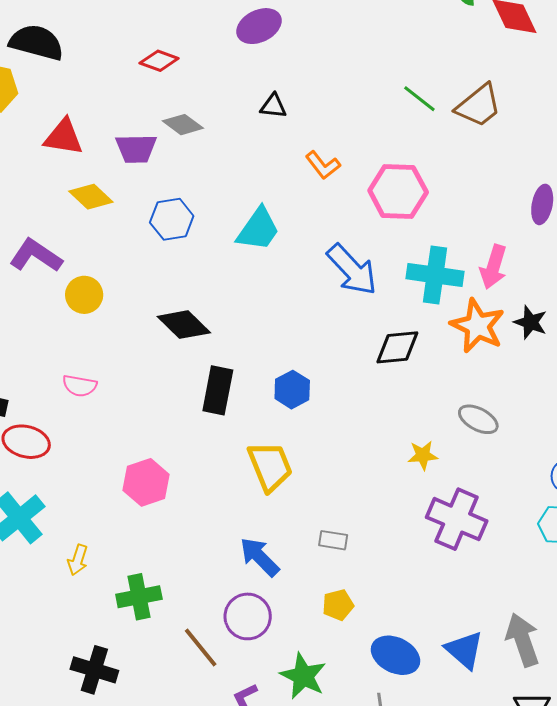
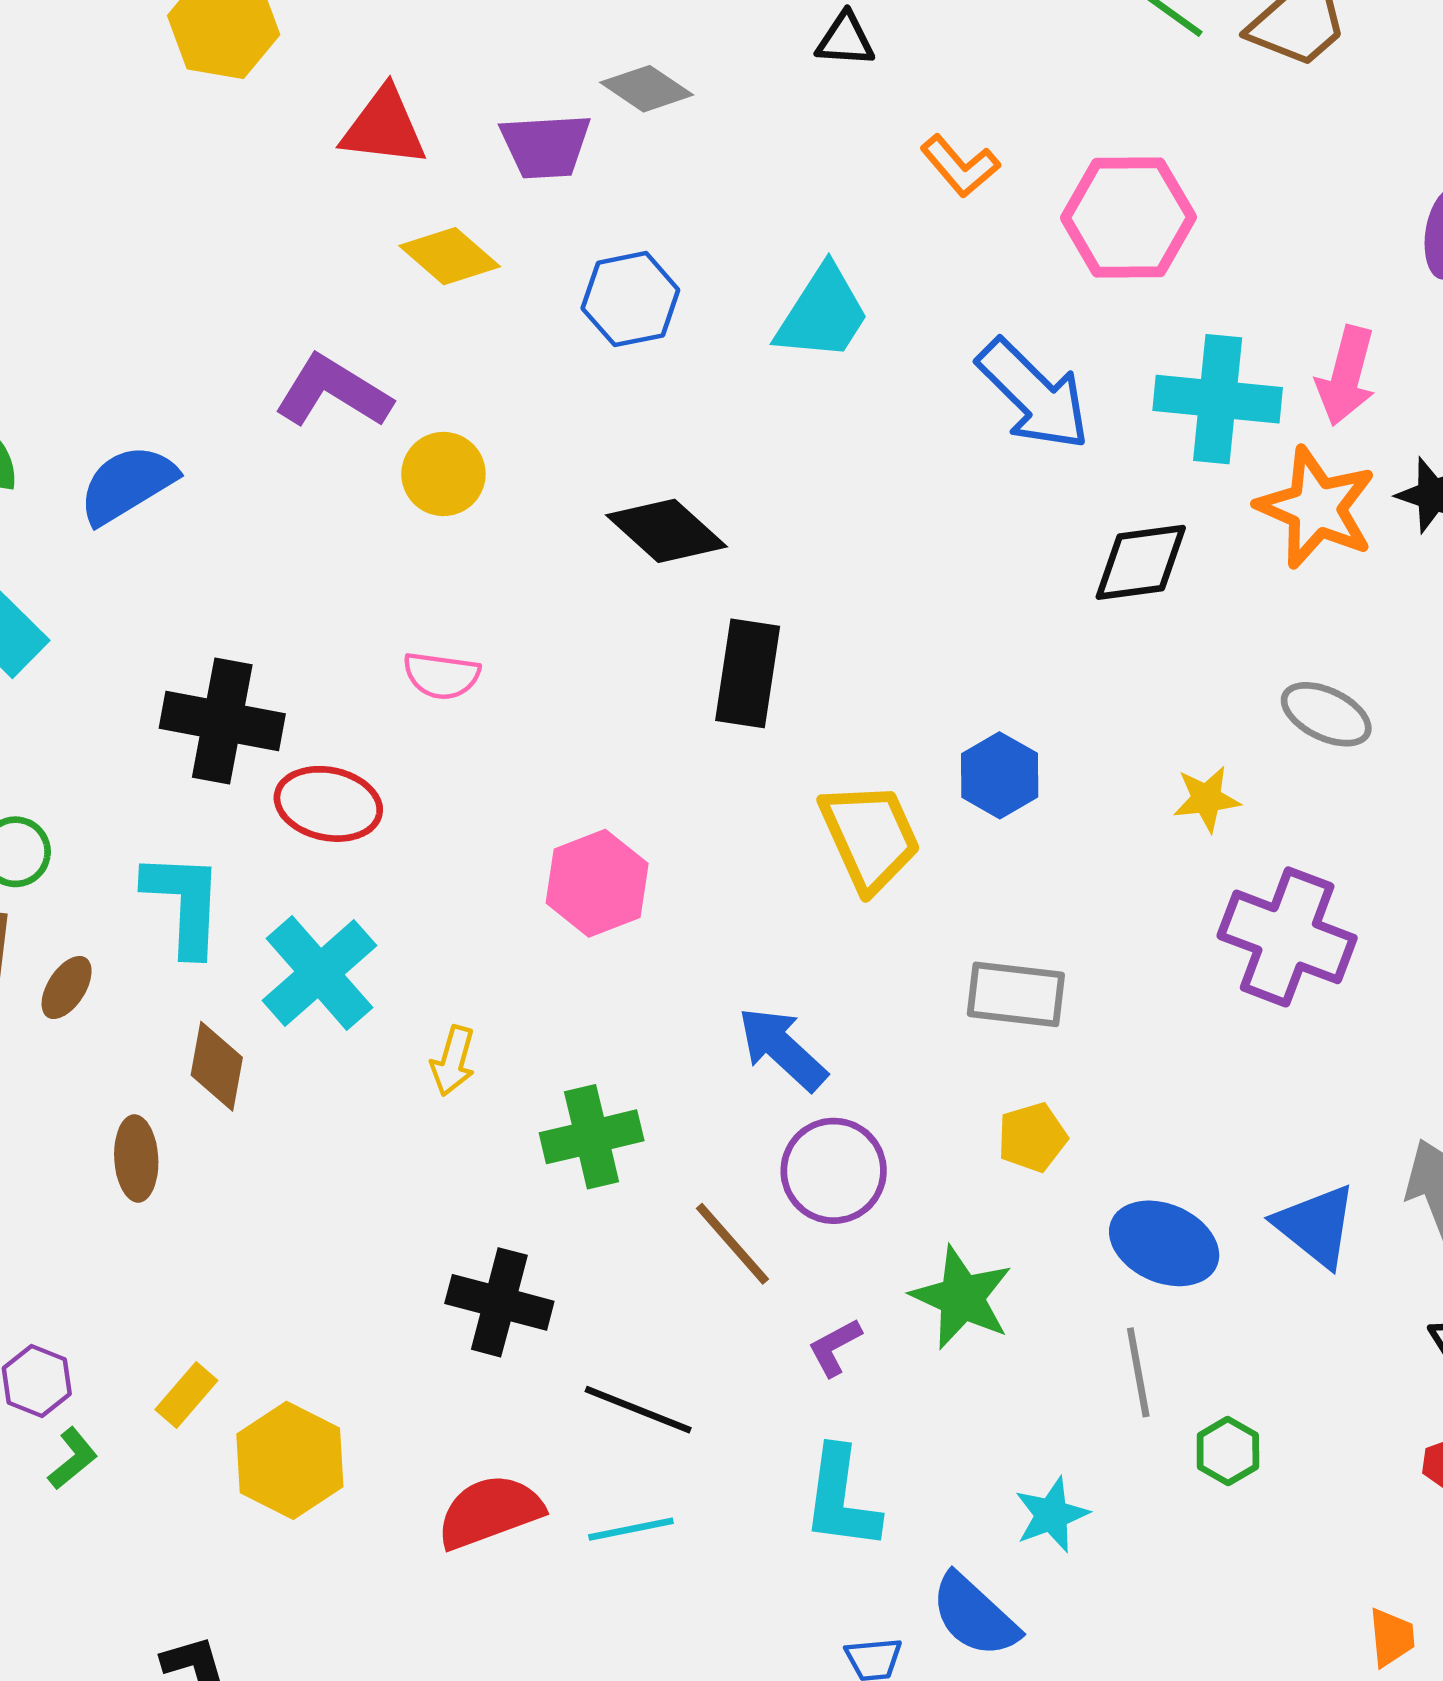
blue hexagon: (292, 390) -> (1000, 775), moved
gray rectangle: (333, 540) -> (1016, 994), size x1.5
blue arrow: (259, 557) -> (782, 1049), moved

